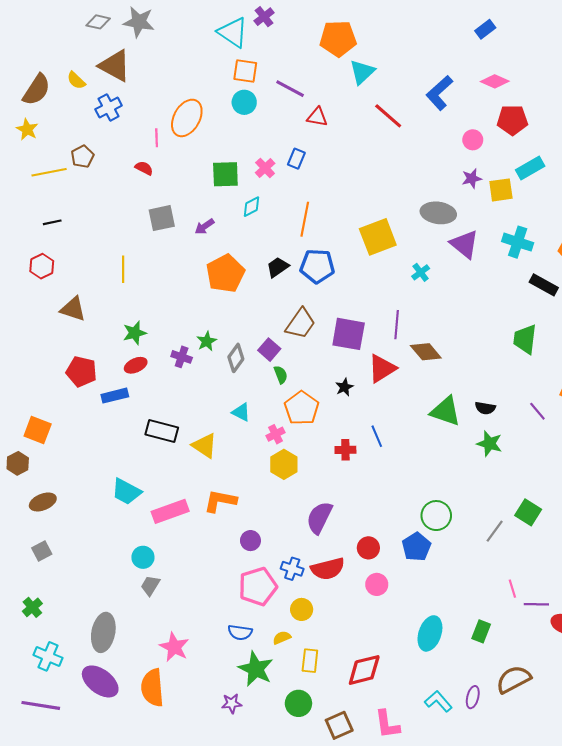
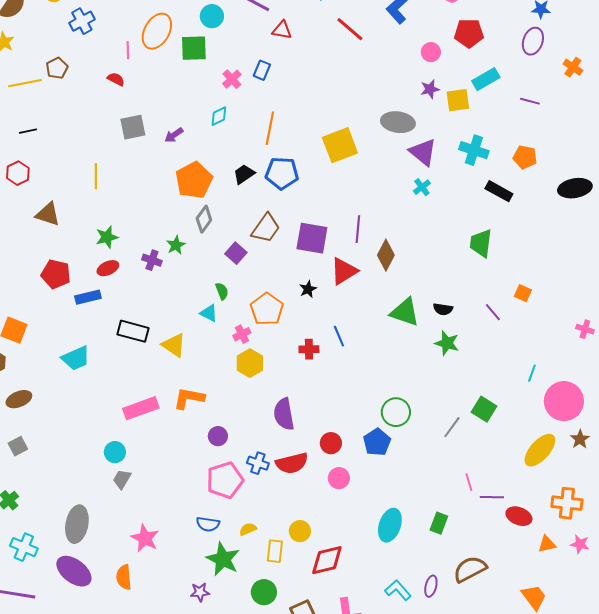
green square: (225, 174) -> (194, 48), moved
cyan cross: (421, 272) -> (422, 187), moved
brown diamond: (426, 352) -> (386, 255), turned 68
gray diamond: (236, 358) -> (204, 219), moved
green semicircle: (281, 375) -> (222, 291), moved
cyan trapezoid: (126, 492) -> (76, 358), moved, turned -52
purple semicircle: (319, 518) -> (284, 414), turned -36
yellow circle: (302, 609) -> (300, 531), moved
orange semicircle: (152, 688) -> (124, 577), size x0.7

